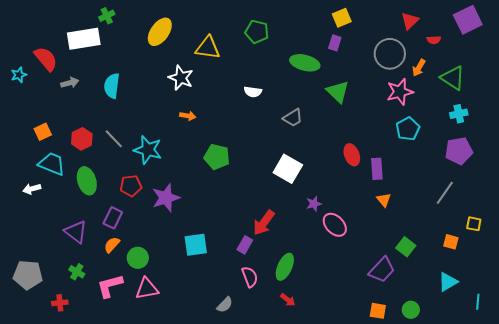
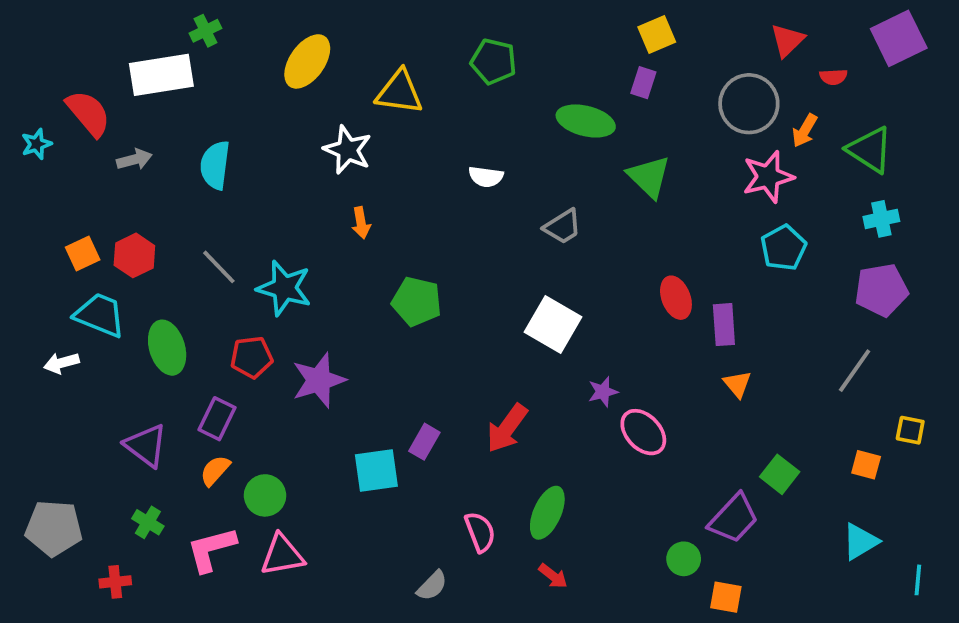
orange arrow: (188, 116) -> (361, 223), turned 70
red hexagon: (82, 139) -> (134, 255), moved
purple rectangle: (245, 245) -> (424, 442), moved
green circle: (411, 310) -> (684, 559), moved

